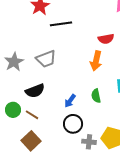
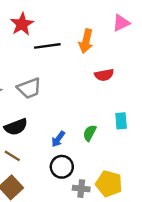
red semicircle: (106, 39) -> (104, 75), moved
orange arrow: (96, 61) -> (86, 41), moved
green semicircle: (96, 96) -> (90, 133), turned 40

